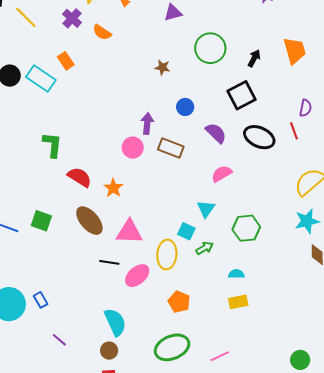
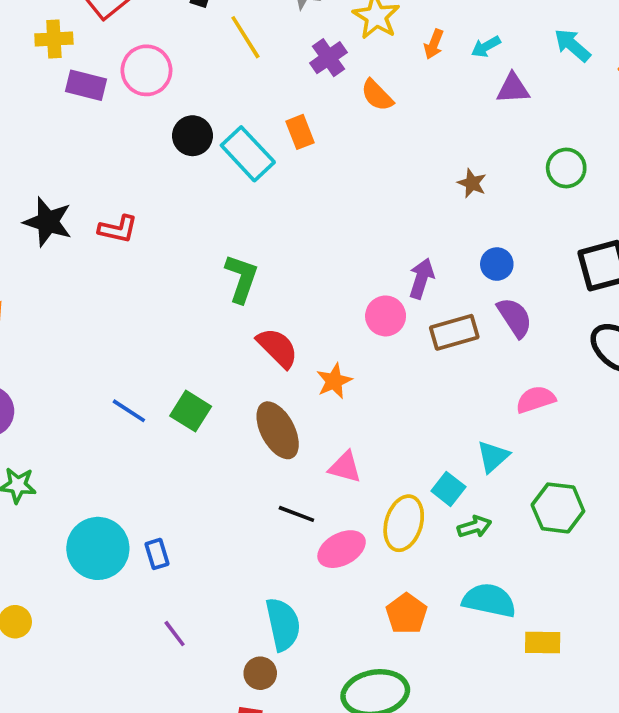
green circle: (210, 48) -> (566, 168), size x0.7
purple semicircle: (216, 133) -> (515, 317), moved
brown rectangle: (171, 148) -> (454, 332), turned -50
pink triangle: (129, 232) -> (345, 467), size x0.7
cyan semicircle: (236, 274) -> (489, 600), moved, size x1.8
yellow rectangle: (238, 302) -> (543, 642), moved

